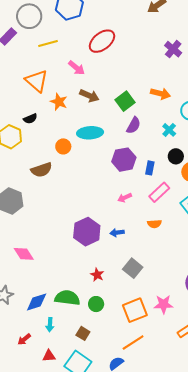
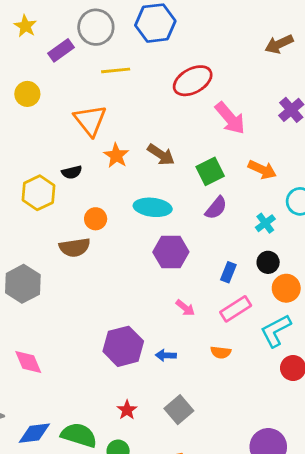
pink arrow: (77, 68) -> (230, 118), moved, size x1.4
orange circle: (63, 146) -> (96, 219), moved
purple hexagon: (124, 160) -> (171, 252), moved
pink arrow: (125, 198) -> (185, 308), turned -128

